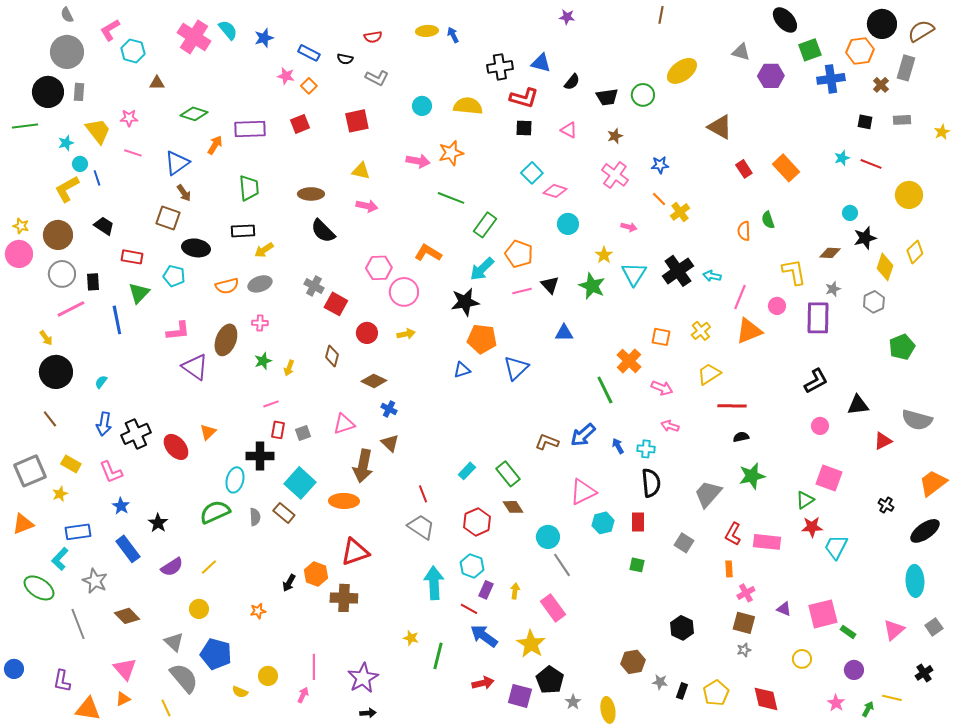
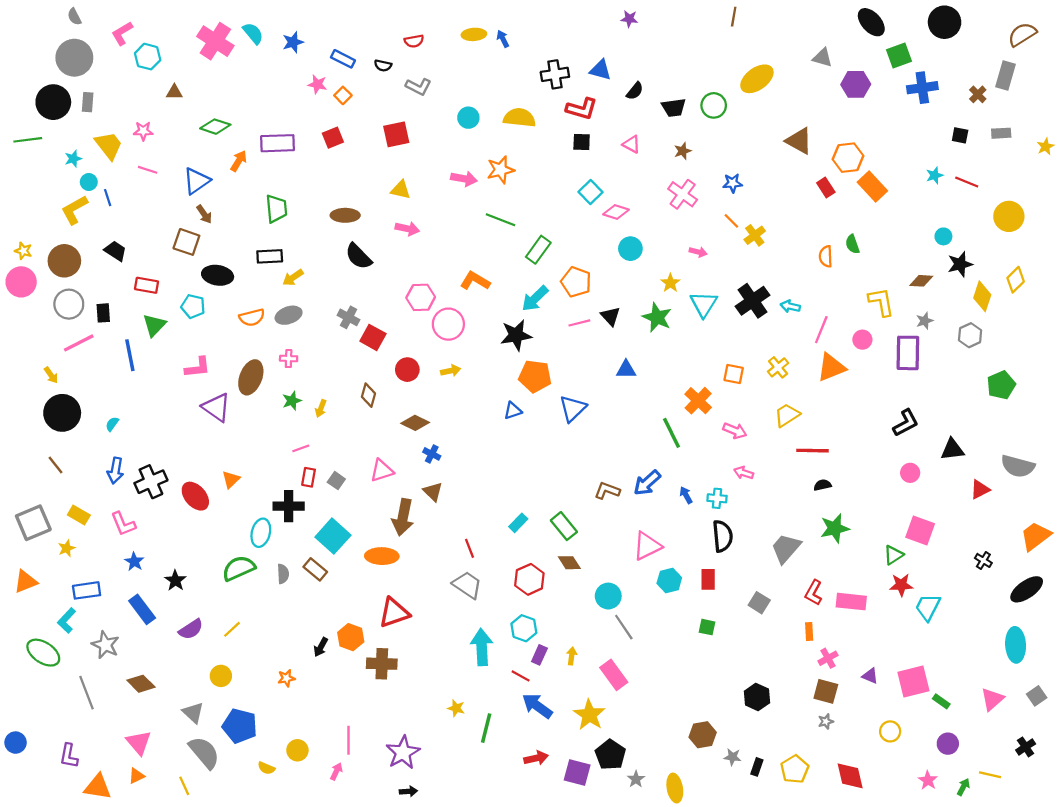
black circle: (882, 24) -> (945, 22), moved
orange hexagon: (860, 51) -> (848, 158), moved
gray square: (303, 433) -> (336, 481), turned -35

